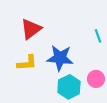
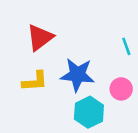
pink circle: (96, 79) -> (121, 89), moved

